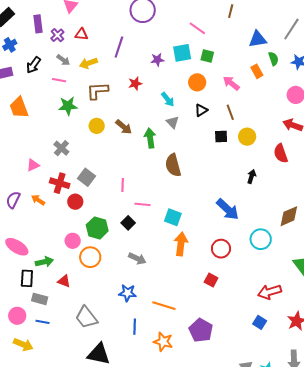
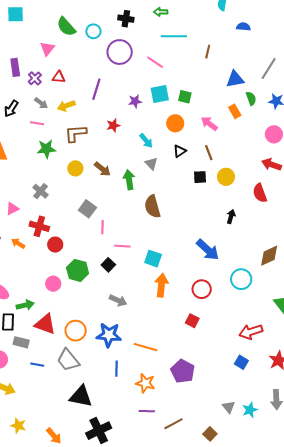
pink line: (197, 28) -> (155, 62), moved
gray square: (86, 177) -> (87, 209), moved
orange circle: (90, 257) -> (76, 331), moved
red triangle: (64, 281) -> (45, 324), size x1.6
blue star: (127, 293) -> (109, 335), size x1.4
blue line: (42, 322) -> (37, 365), moved

